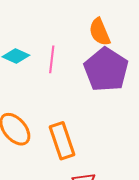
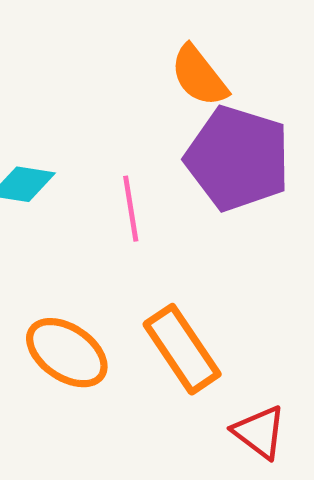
pink line: (52, 59) -> (131, 209), moved

